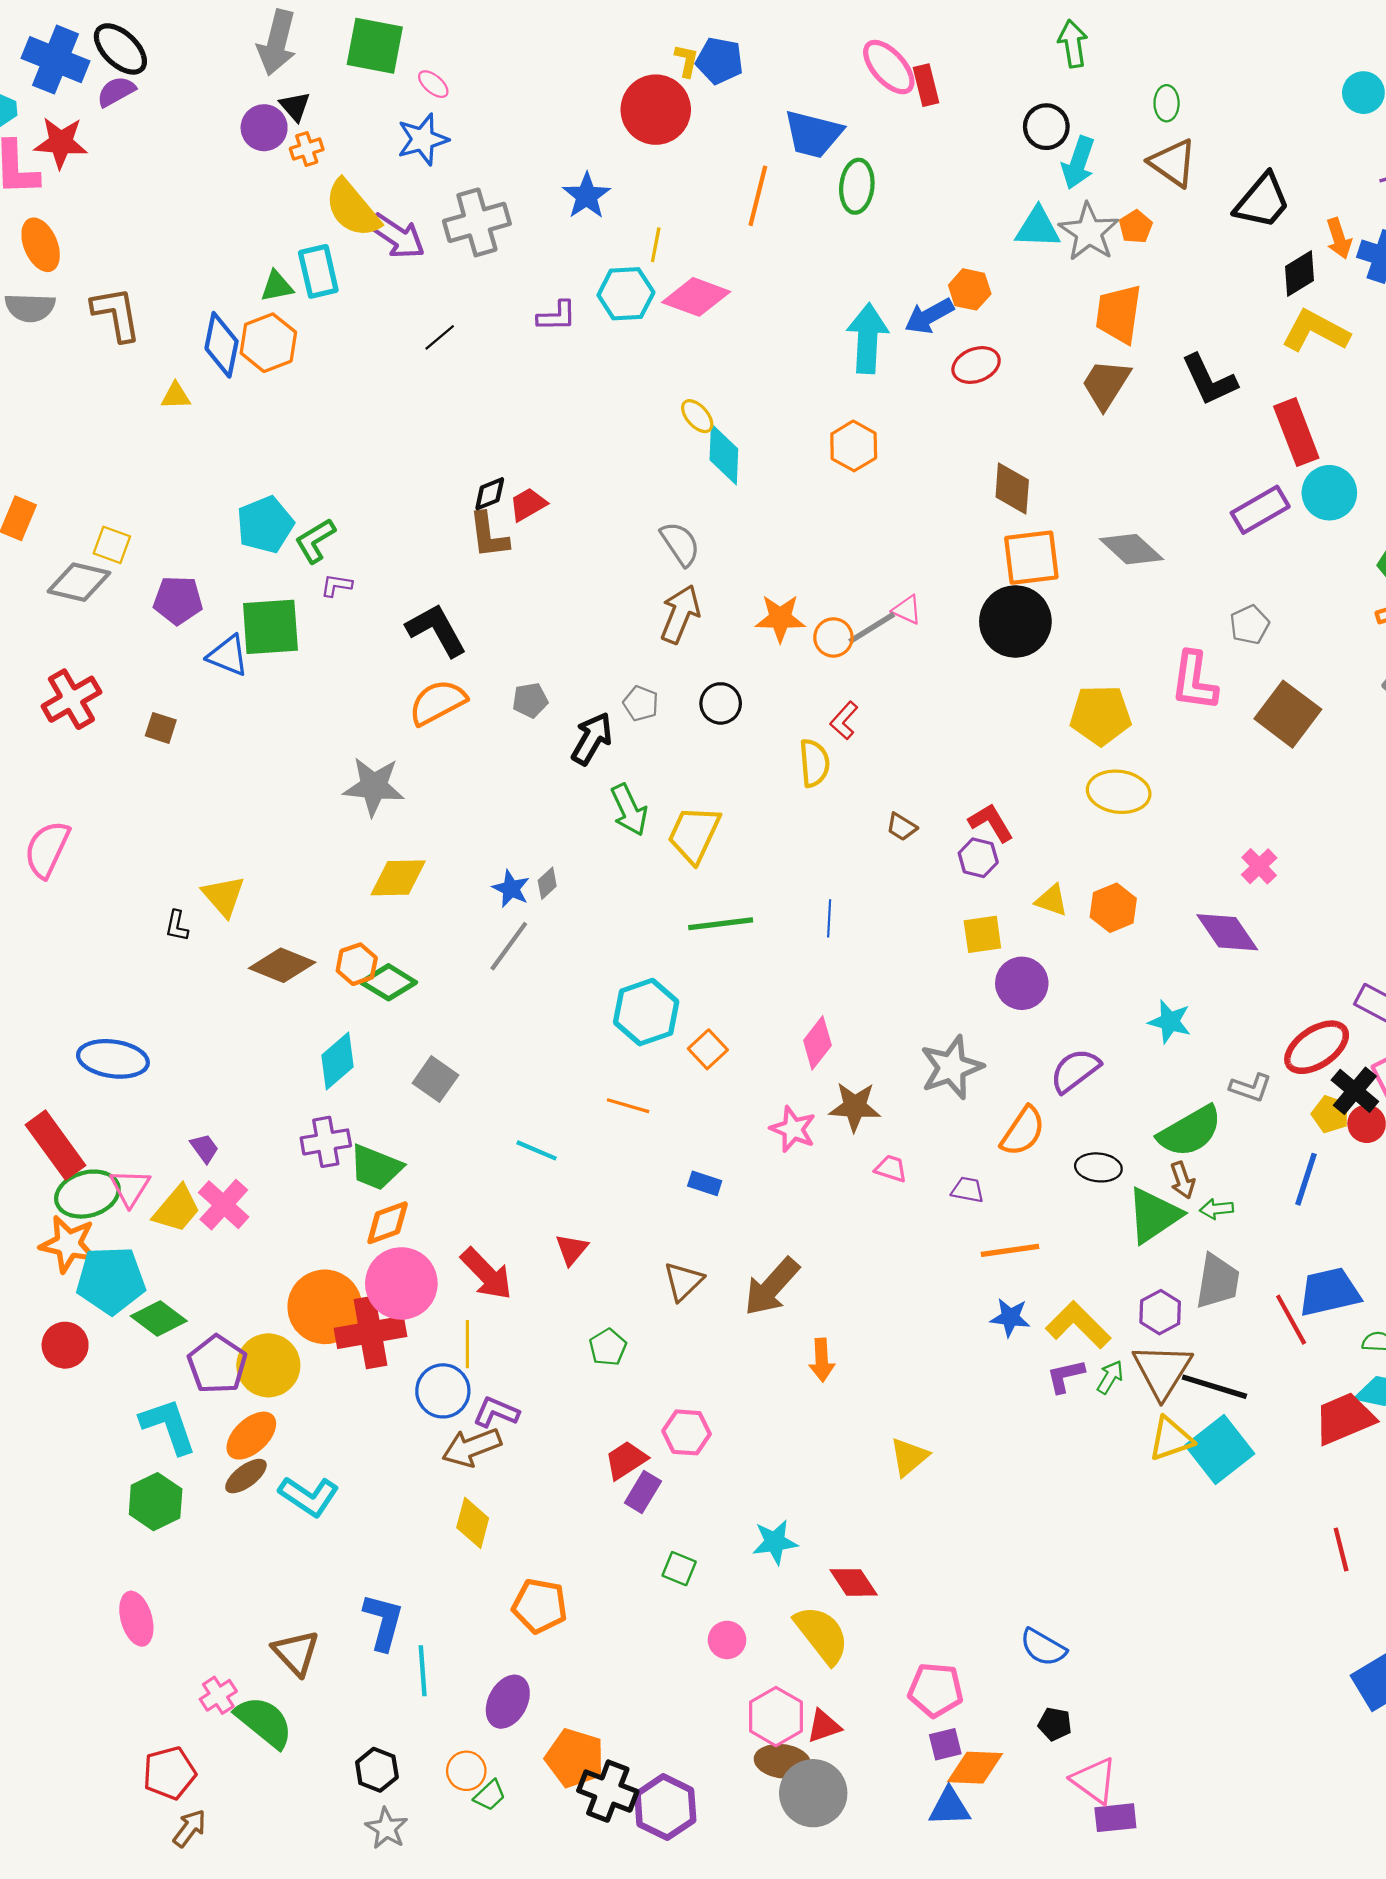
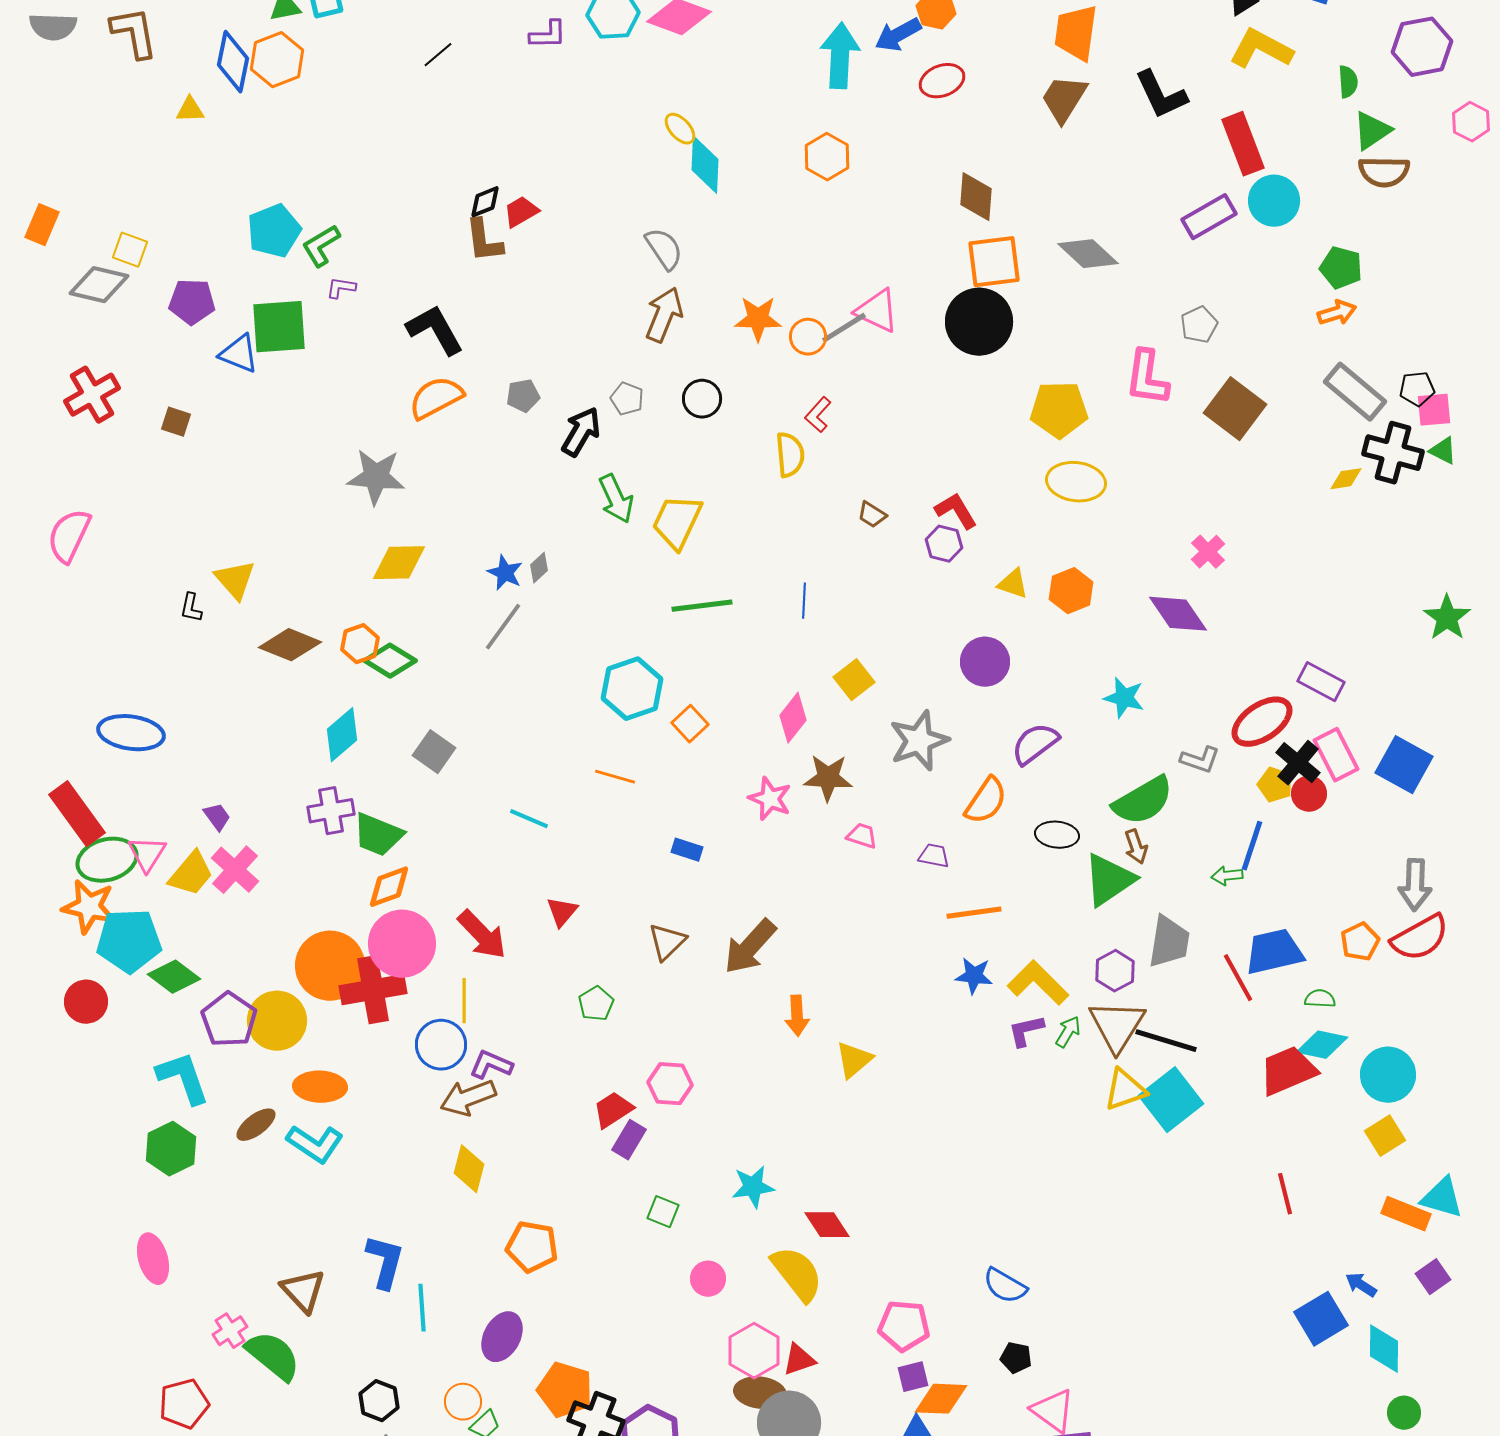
pink triangle: (907, 610) -> (877, 311), size x1.6
yellow square: (982, 934) -> (854, 680), moved, turned -30
green arrow: (1217, 1209) -> (1227, 876), moved
orange ellipse: (251, 1436) -> (320, 1087), moved, turned 45
yellow triangle: (909, 1457) -> (854, 1060), moved

